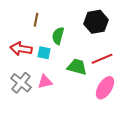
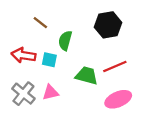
brown line: (36, 20) -> (40, 23), turned -64
pink ellipse: (105, 88) -> (118, 99), turned 35

